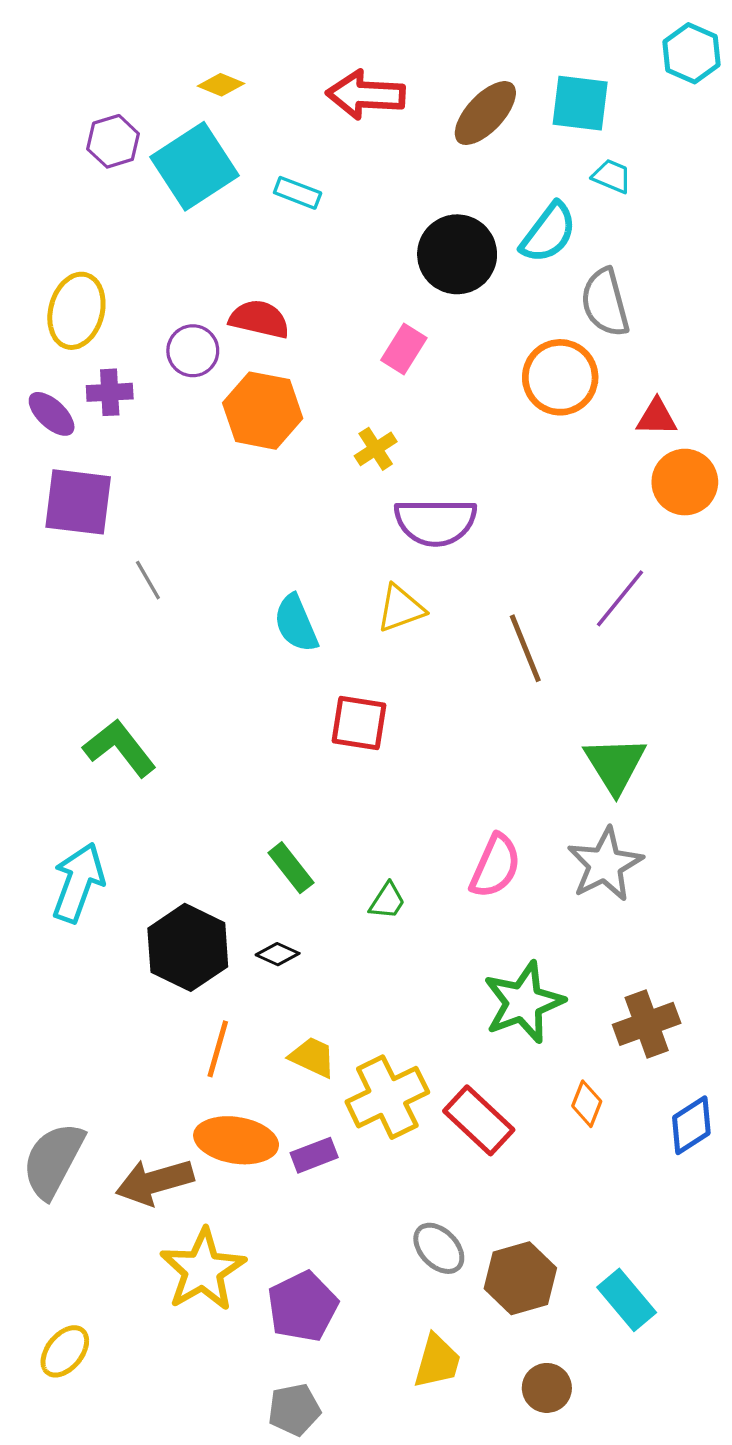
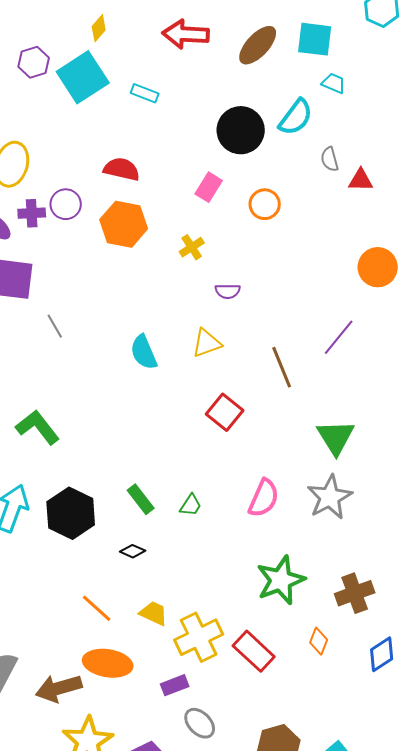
yellow diamond: (221, 85) -> (99, 28), turned -72
gray semicircle: (605, 303) -> (330, 159), size x0.6
purple circle: (193, 351) -> (66, 204), moved
orange circle: (560, 377) -> (265, 204), moved, size x0.7
red triangle: (657, 417) -> (361, 180), moved
purple semicircle: (435, 522) -> (228, 291), size x0.5
red square: (359, 723) -> (225, 412), moved, turned 30
green trapezoid: (387, 901) -> (191, 505), moved
black hexagon: (188, 947) -> (71, 513), moved
orange line: (218, 1049) -> (97, 608), turned -64
purple rectangle: (314, 1155) -> (175, 685), moved
gray ellipse: (439, 1248) -> (200, 723), moved

